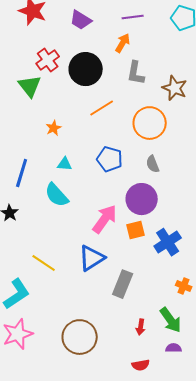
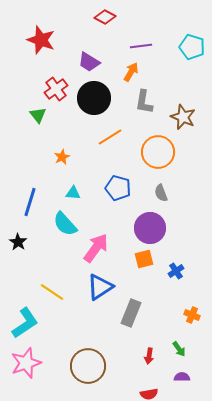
purple trapezoid: (81, 20) -> (89, 62), moved
green triangle: (30, 86) -> (38, 115), size x0.7
pink arrow: (105, 219) -> (96, 248), moved
blue cross: (168, 242) -> (176, 271), size x0.6
green arrow: (171, 320) -> (179, 349), size x0.6

